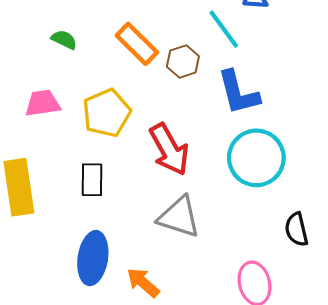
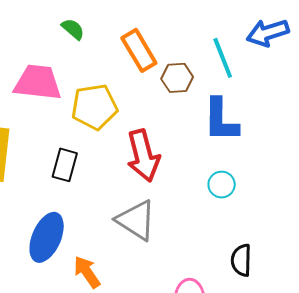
pink trapezoid: (43, 103) -> (38, 82), size x1.4
cyan circle: (256, 158) -> (222, 185), size x0.5

